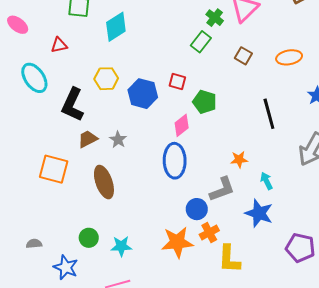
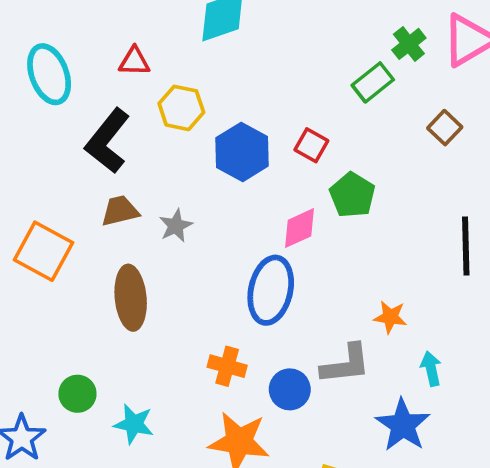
red triangle: (59, 45) -> (134, 61), moved
orange cross: (209, 233) -> (227, 366), moved, turned 30

